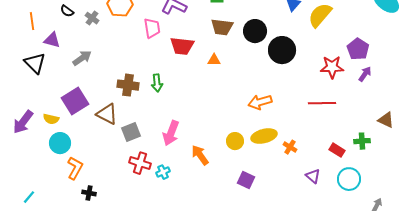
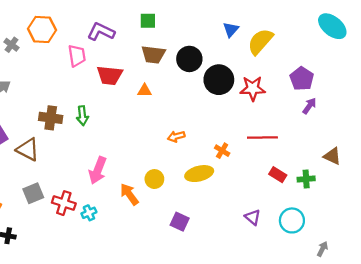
red star: (332, 67) -> (253, 88), moved
orange arrow: (260, 102) -> (176, 136), moved, size x0.7
gray square: (131, 132) -> (33, 193), moved
yellow circle: (235, 141) -> (154, 179), moved
orange cross: (290, 147) -> (222, 151), moved
red rectangle: (337, 150) -> (278, 175), moved

